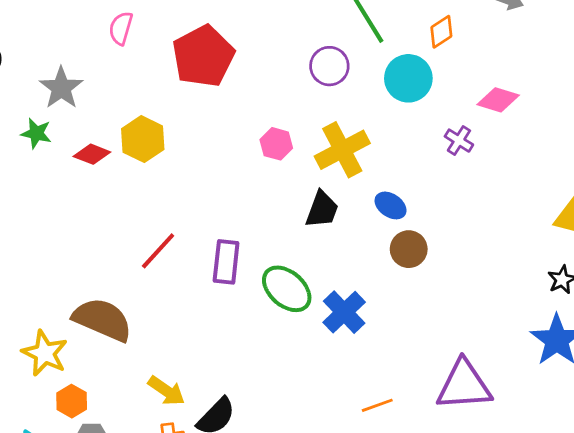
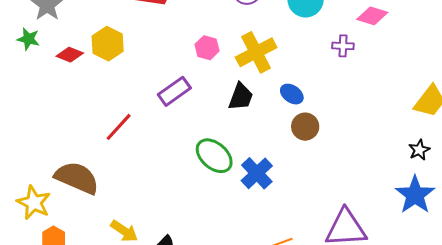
purple cross: (459, 141) -> (343, 46), turned -30
purple rectangle: (226, 262) -> (174, 91), moved, turned 48

